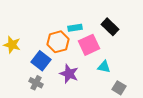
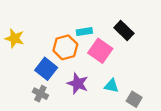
yellow star: (12, 45) -> (15, 38), moved
pink square: (89, 45) -> (100, 51), turned -30
cyan triangle: (104, 67) -> (112, 86), moved

